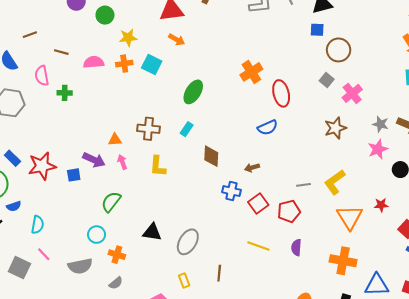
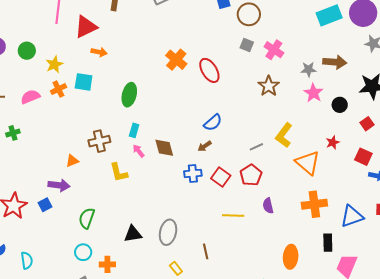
blue semicircle: (268, 127) -> (213, 123), moved
pink arrow: (122, 162) -> (138, 151), moved

